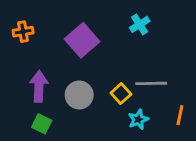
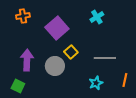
orange cross: (23, 32) -> (23, 16), moved
yellow square: (121, 94) -> (71, 52), moved
green square: (42, 124) -> (18, 86), moved

